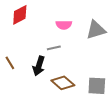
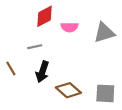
red diamond: (20, 15) -> (45, 16), moved
gray line: (54, 48) -> (35, 47), moved

